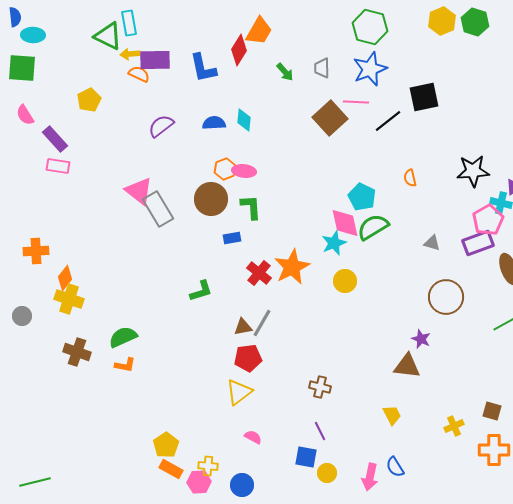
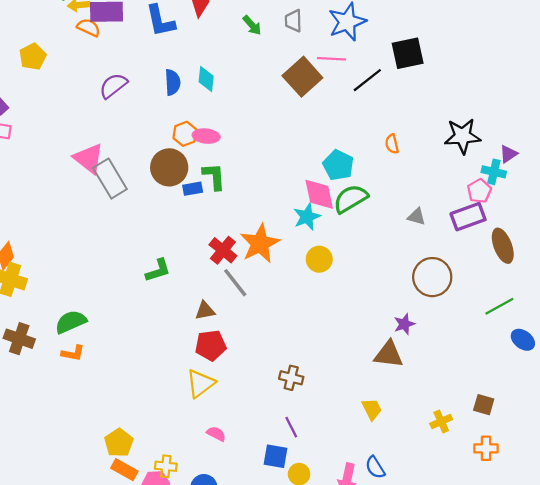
blue semicircle: (214, 123) -> (173, 82), turned 90
pink pentagon: (488, 220) -> (479, 191), size x0.7
blue rectangle: (232, 238) -> (193, 189), moved
gray line: (262, 323) -> (235, 283), moved, turned -68
purple star: (421, 339) -> (404, 324), turned 30
orange cross: (494, 450) -> (486, 448), size x0.7

